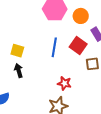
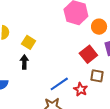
blue line: (54, 47) -> (59, 84), moved, turned 30
red star: (64, 83) -> (81, 89), moved

